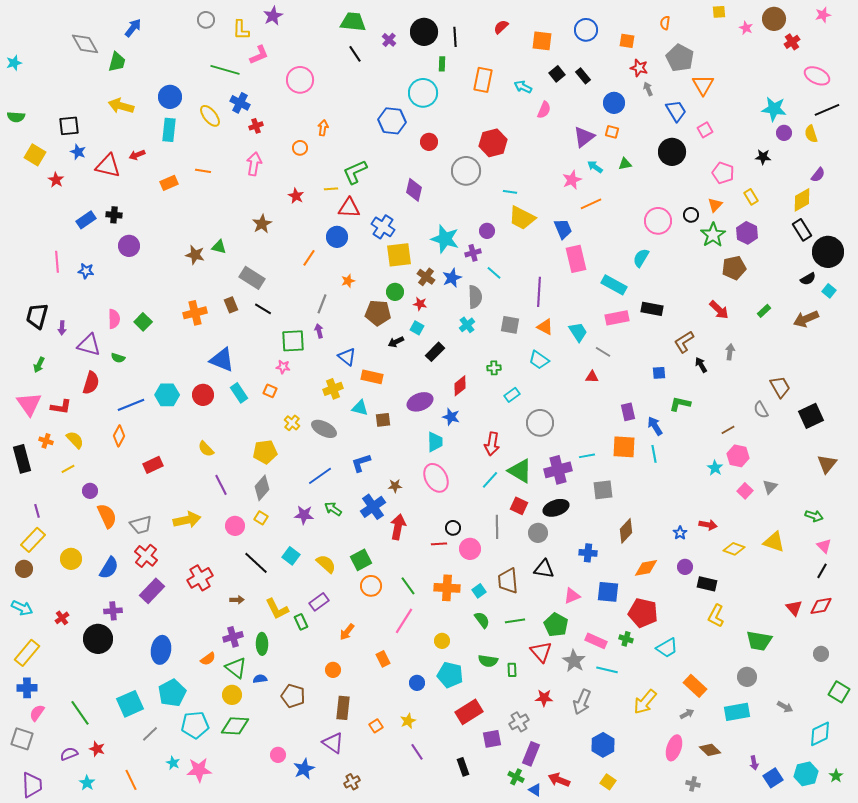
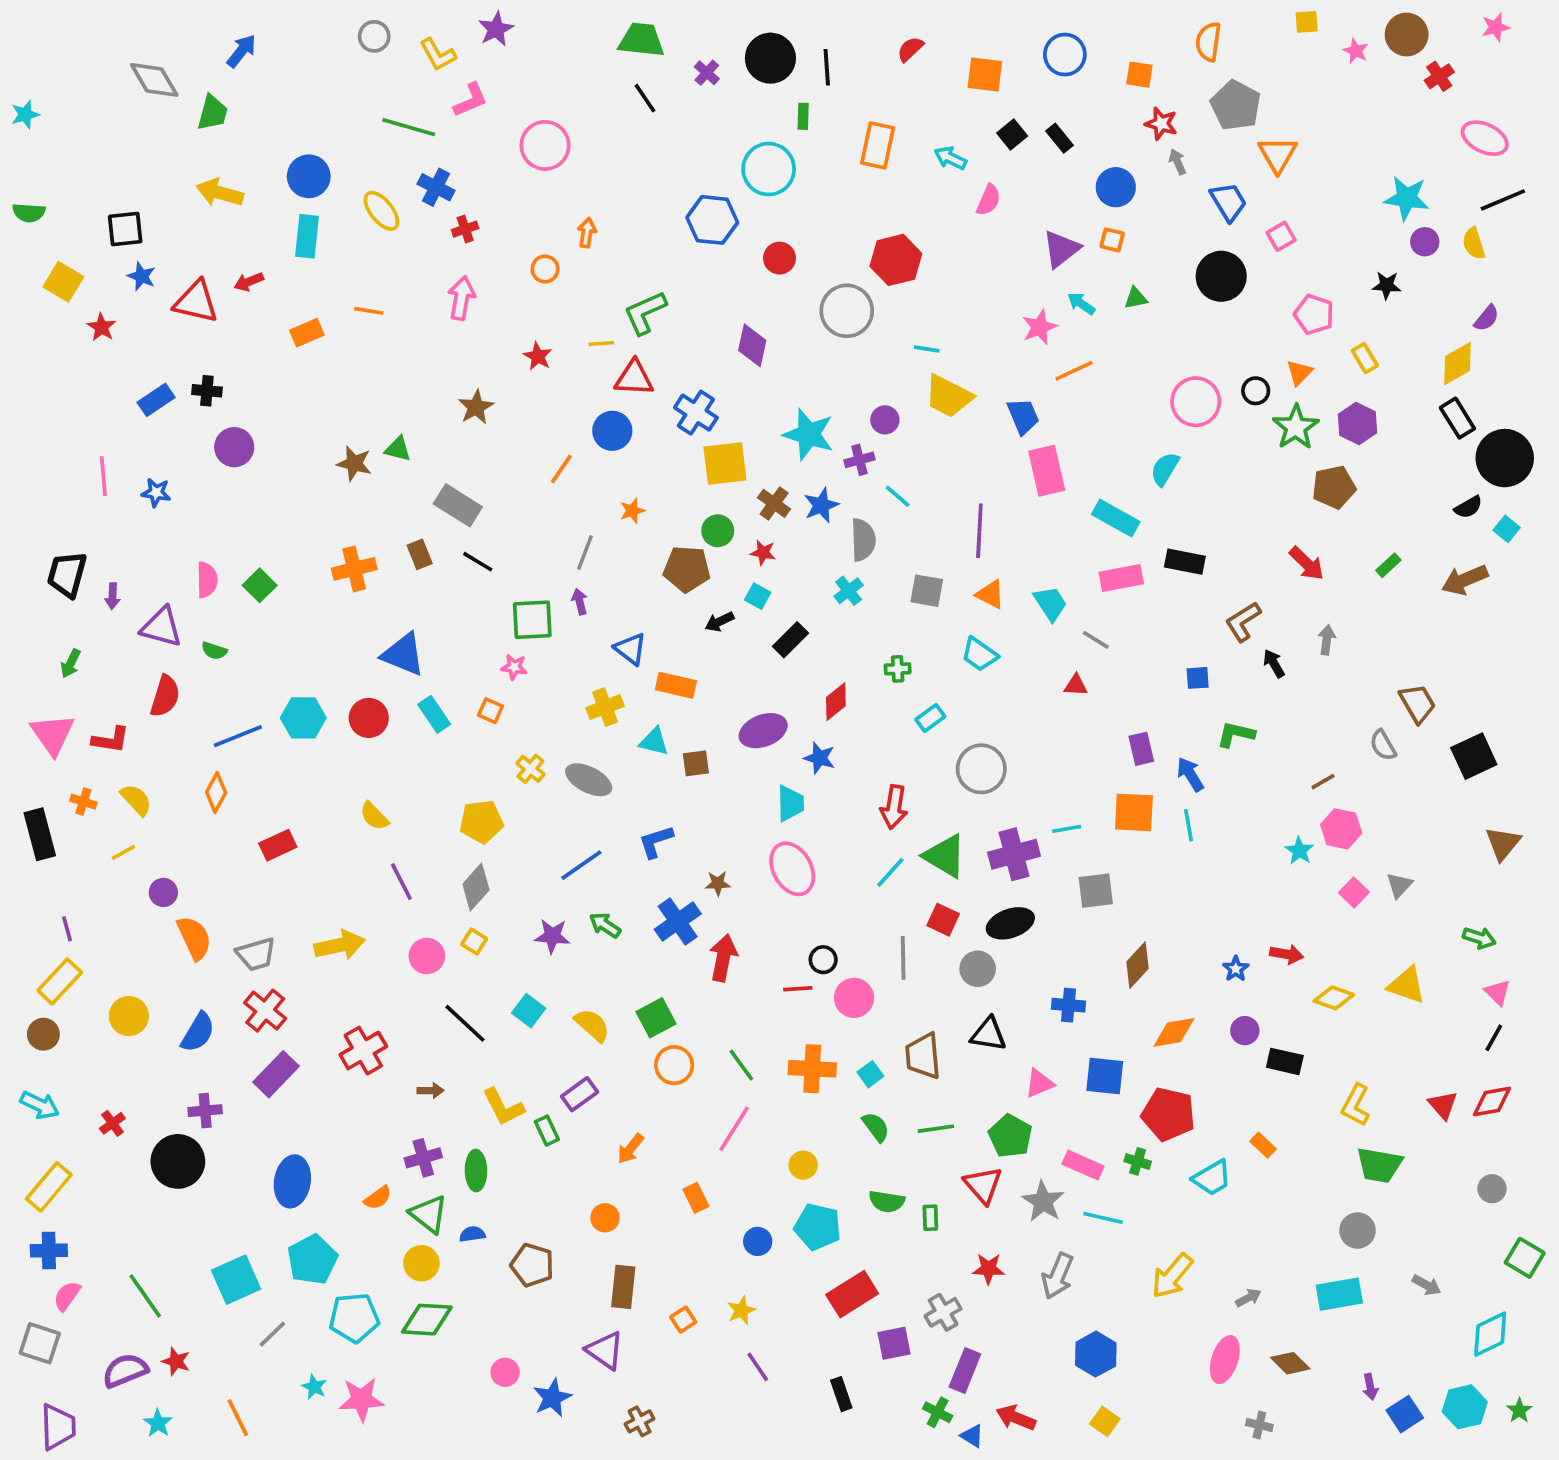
orange semicircle: (665, 23) -> (1208, 42), size x1.5
yellow L-shape: (241, 30) -> (438, 55), turned -30
yellow L-shape: (716, 616) -> (1356, 1105), moved
orange rectangle: (695, 686) -> (1263, 1145), moved, size x0.6
purple semicircle: (69, 754) -> (125, 1370), size x1.4

